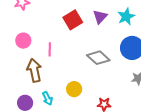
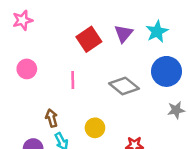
pink line: (50, 49) -> (73, 80), moved
brown arrow: (34, 70) -> (52, 118), moved, size x0.6

